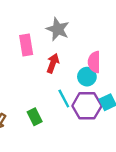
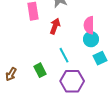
cyan circle: (87, 77) -> (91, 39), moved
purple hexagon: (87, 106) -> (72, 81), moved

